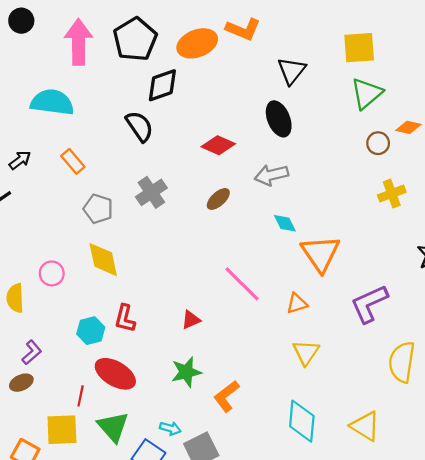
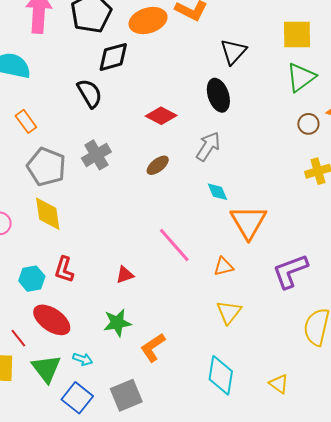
gray arrow: (271, 175) -> (208, 146), turned 132
gray pentagon: (98, 209) -> (46, 167), size x1.4
red line: (81, 396) -> (18, 338), turned -54
yellow triangle: (365, 426) -> (279, 384), size x0.7
cyan arrow: (170, 428) -> (83, 359), moved

